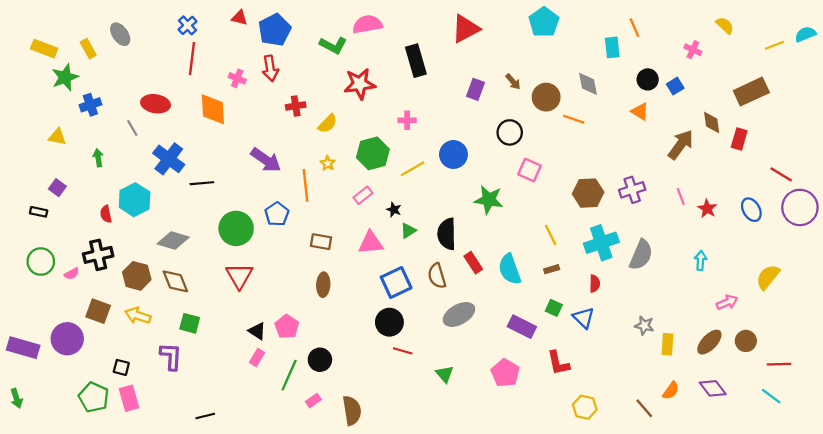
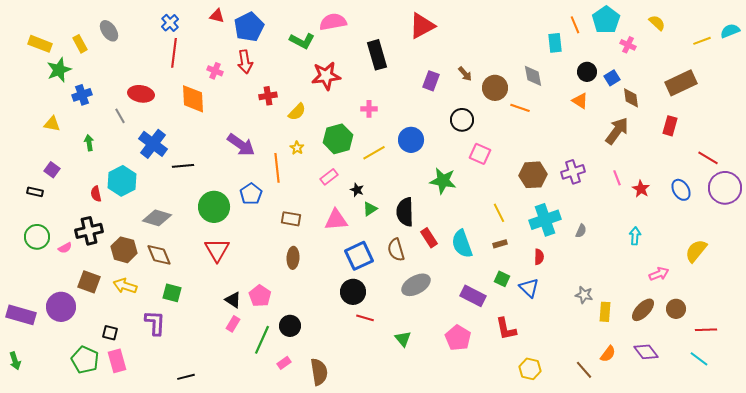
cyan pentagon: (544, 22) -> (606, 20), moved
brown diamond: (712, 122) -> (631, 98), moved
gray semicircle: (641, 255) -> (581, 231), size x0.5

